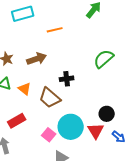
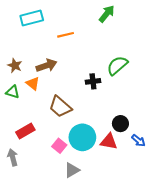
black cross: (67, 79) -> (93, 81), moved
orange triangle: (25, 89) -> (33, 83), moved
red triangle: (96, 131) -> (109, 142), turned -48
blue arrow: (119, 137) -> (138, 141), moved

